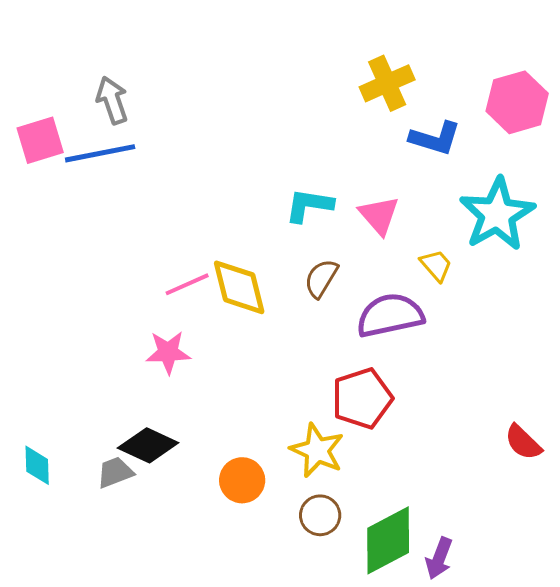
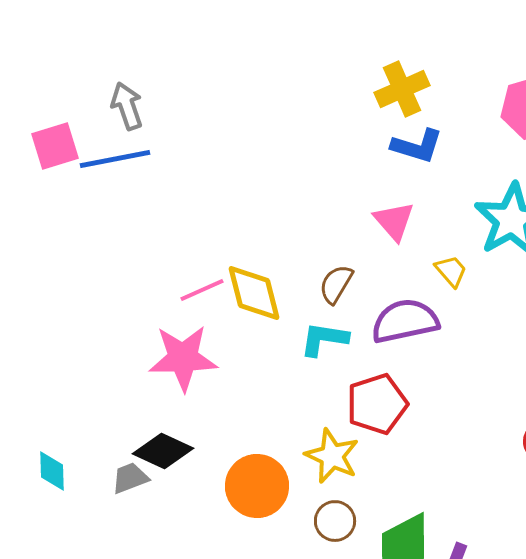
blue L-shape: (435, 138) -> (417, 146), moved
cyan L-shape: (309, 205) -> (324, 339), moved
pink star: (168, 352) -> (183, 358), size x1.5
orange circle: (242, 480) -> (257, 486), size x1.4

